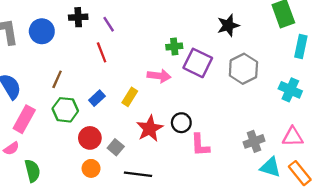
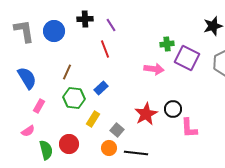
yellow rectangle: (130, 97) -> (93, 119), moved
pink rectangle: (24, 119) -> (39, 106), size x0.6
red circle: (90, 138) -> (69, 144), moved
orange circle: (91, 168) -> (109, 148), moved

